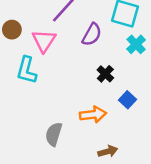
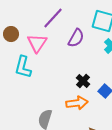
black cross: (105, 74) -> (83, 81), moved

